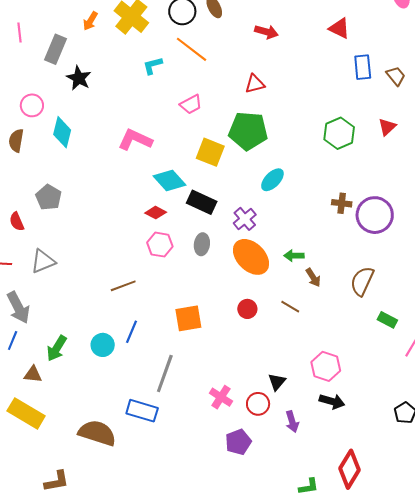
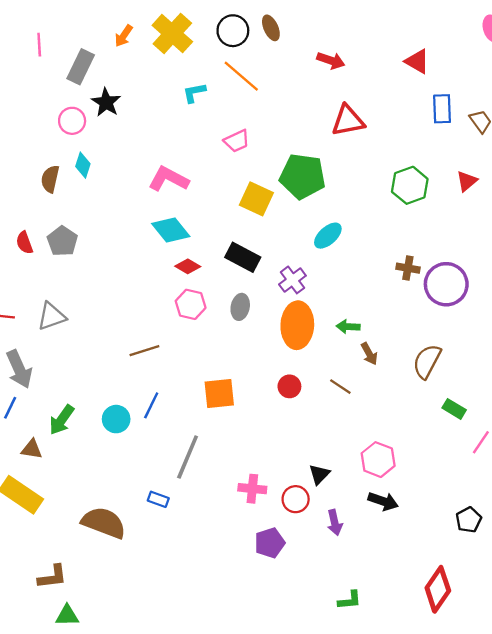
red triangle: (255, 84) -> (348, 121), moved, size x1.4
pink circle: (32, 105) -> (72, 121), moved
cyan diamond: (62, 132) -> (83, 165), size x0.7
brown semicircle: (16, 141) -> (50, 179), moved
cyan diamond: (169, 180) -> (171, 230), moved
red semicircle: (17, 222) -> (24, 243), moved
orange ellipse: (251, 257) -> (297, 325), turned 45
pink cross: (221, 397) -> (252, 489), turned -30
blue rectangle: (142, 411) -> (158, 499), size x0.6
red diamond: (349, 469) -> (438, 589), moved

